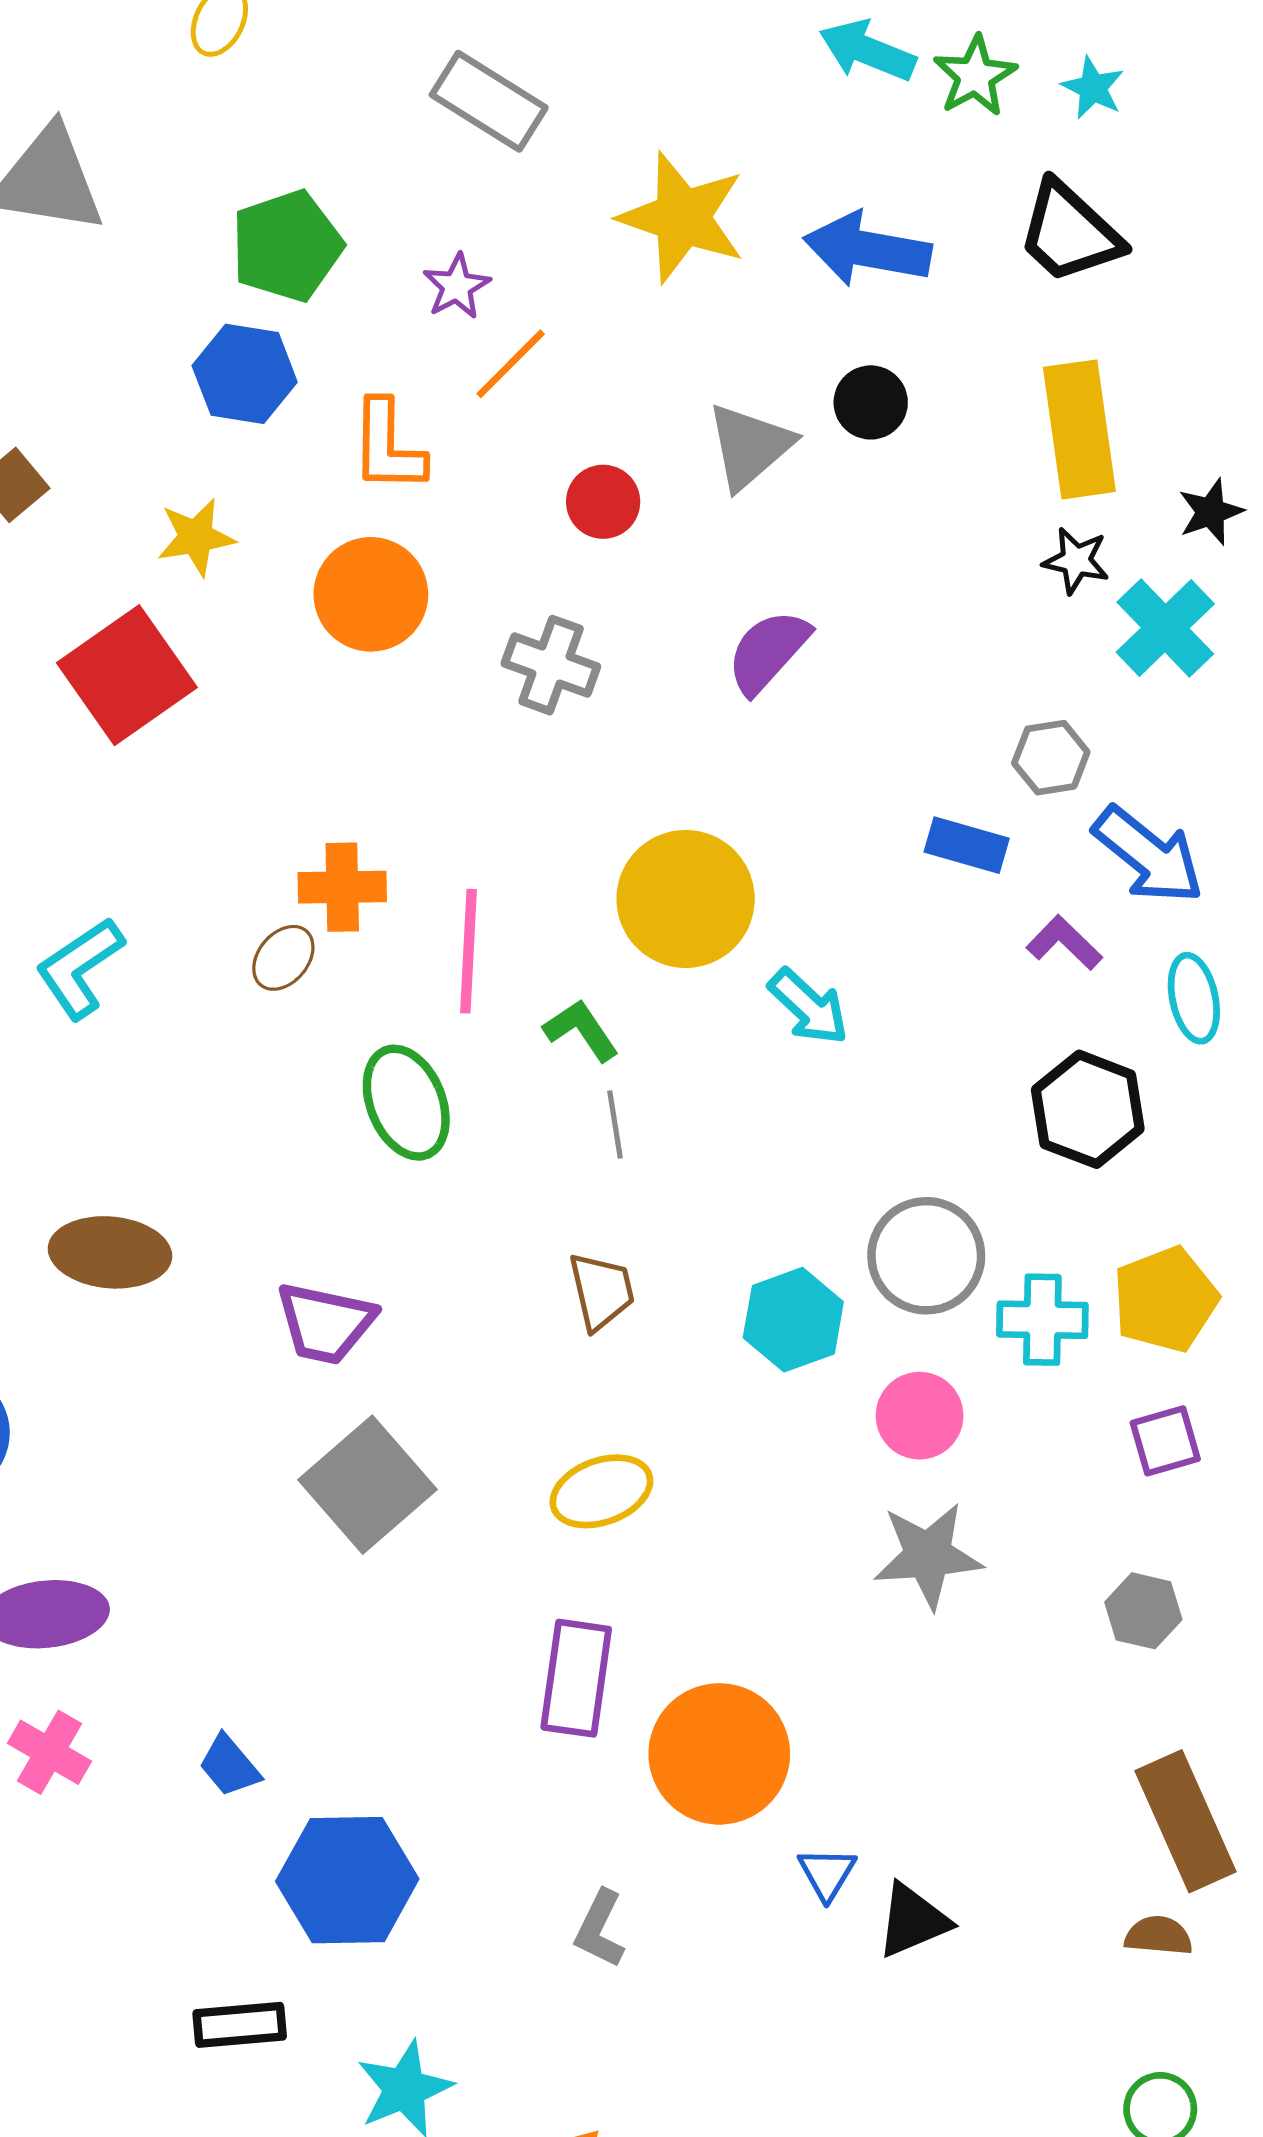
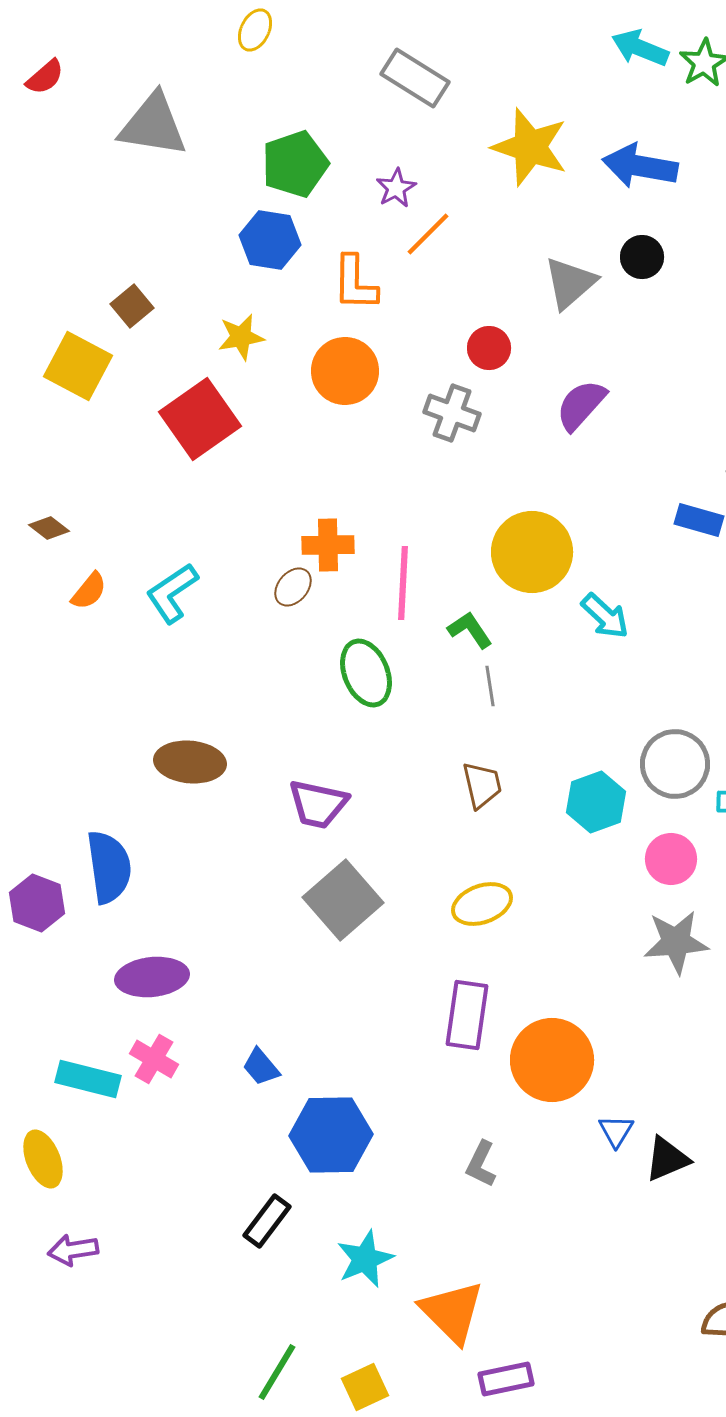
red circle: (603, 502) -> (489, 348), moved
black rectangle: (240, 2025) -> (267, 1221), turned -48

